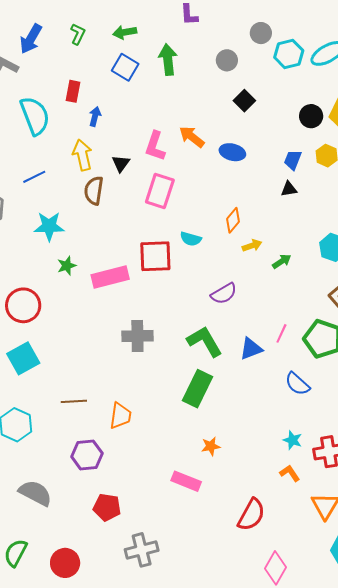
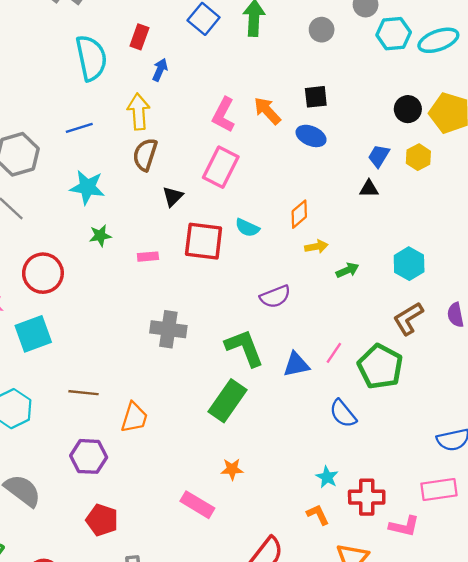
black square: (244, 101) -> (316, 97), moved, turned 30
black triangle: (121, 163) -> (173, 196), moved
pink rectangle: (110, 277) -> (148, 257), size x0.5

